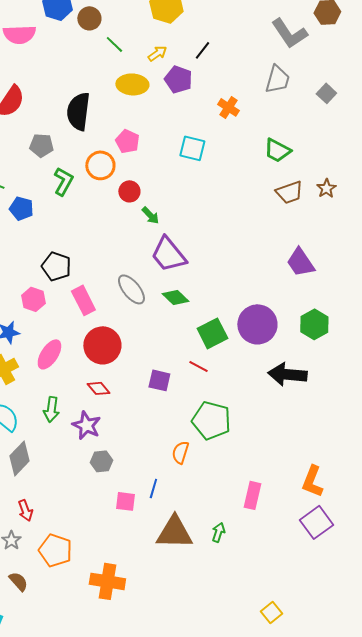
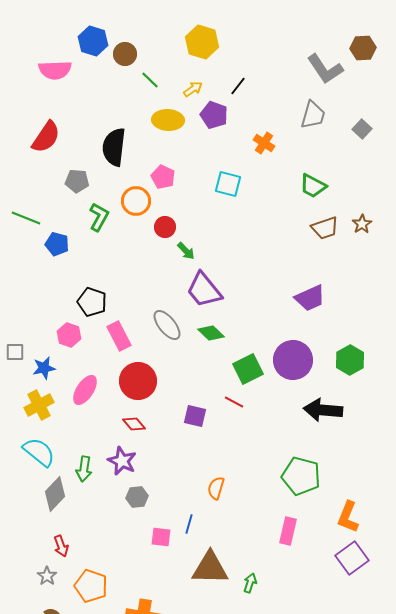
purple trapezoid: (300, 262) -> (310, 298), moved, turned -80
green arrow: (51, 409) -> (84, 469), moved
green pentagon: (211, 420) -> (301, 476), moved
green arrow: (218, 532) -> (250, 583), moved

